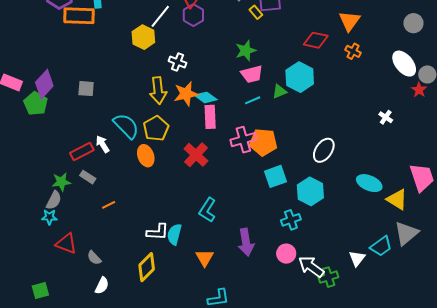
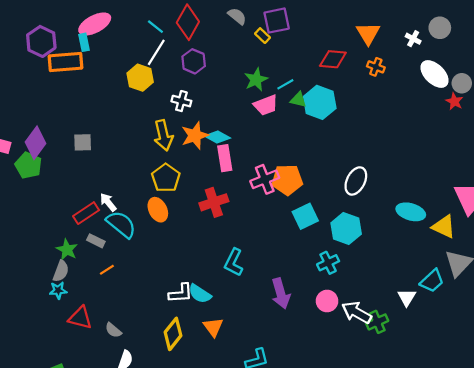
purple hexagon: (193, 15) -> (194, 61), moved
green triangle: (279, 91) -> (298, 100), moved, turned 42
cyan line: (253, 100) -> (285, 84), moved
white cross: (386, 117) -> (413, 39), moved
cyan semicircle: (126, 126) -> (121, 224), moved
red cross: (196, 155) -> (214, 202), turned 35
green star: (61, 182) -> (67, 250), turned -30
orange line: (109, 205) -> (107, 270), moved
cyan semicircle: (174, 234) -> (200, 294), turned -65
orange triangle: (205, 258) -> (213, 327), moved

